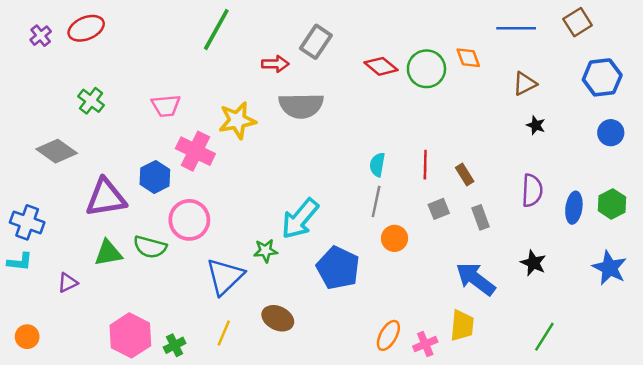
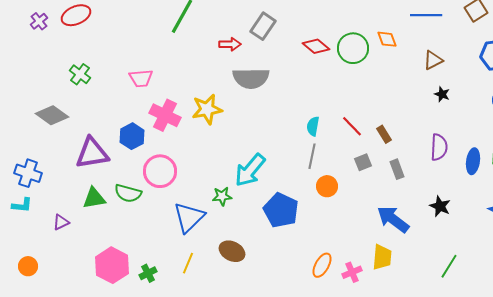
yellow star: (237, 120) -> (207, 109), moved
red line: (425, 165) -> (352, 126), turned -45

